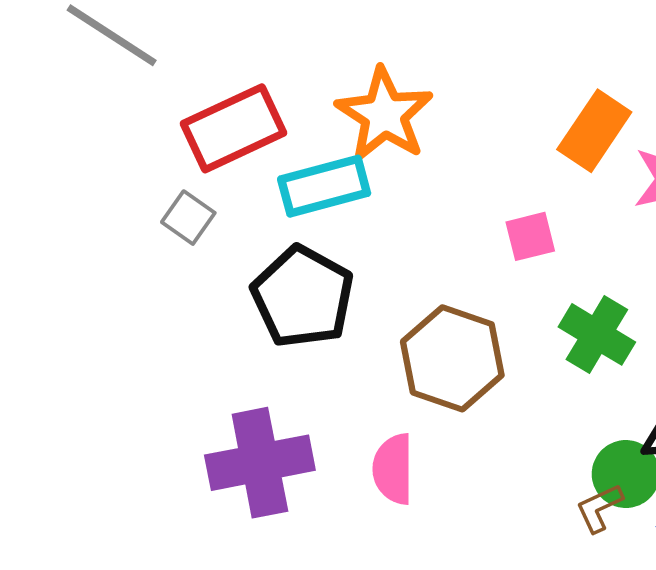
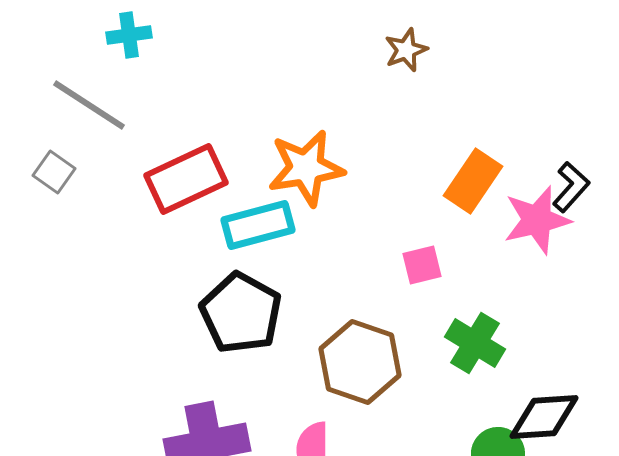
orange star: (384, 114) -> (306, 168), turned 30
gray square: (188, 218) -> (54, 172), moved

